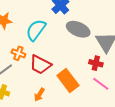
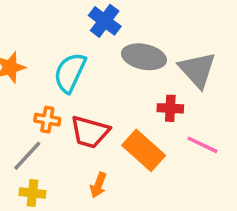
red cross: (96, 63) -> (170, 108), moved

